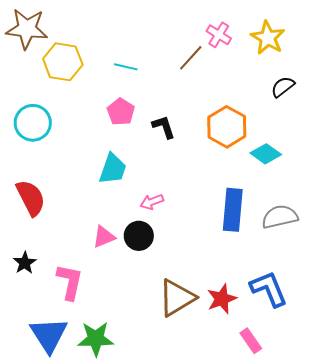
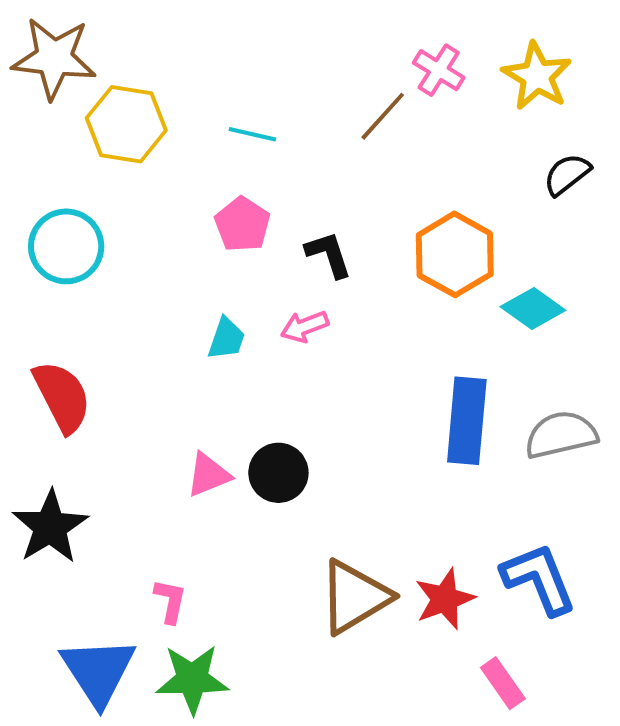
cyan trapezoid: (113, 169) -> (226, 339), size x0.7
pink arrow: (152, 202) -> (305, 327), moved
black star: (25, 263) -> (50, 527), size x1.6
pink L-shape: (70, 282) -> (170, 601), moved, size x0.6

